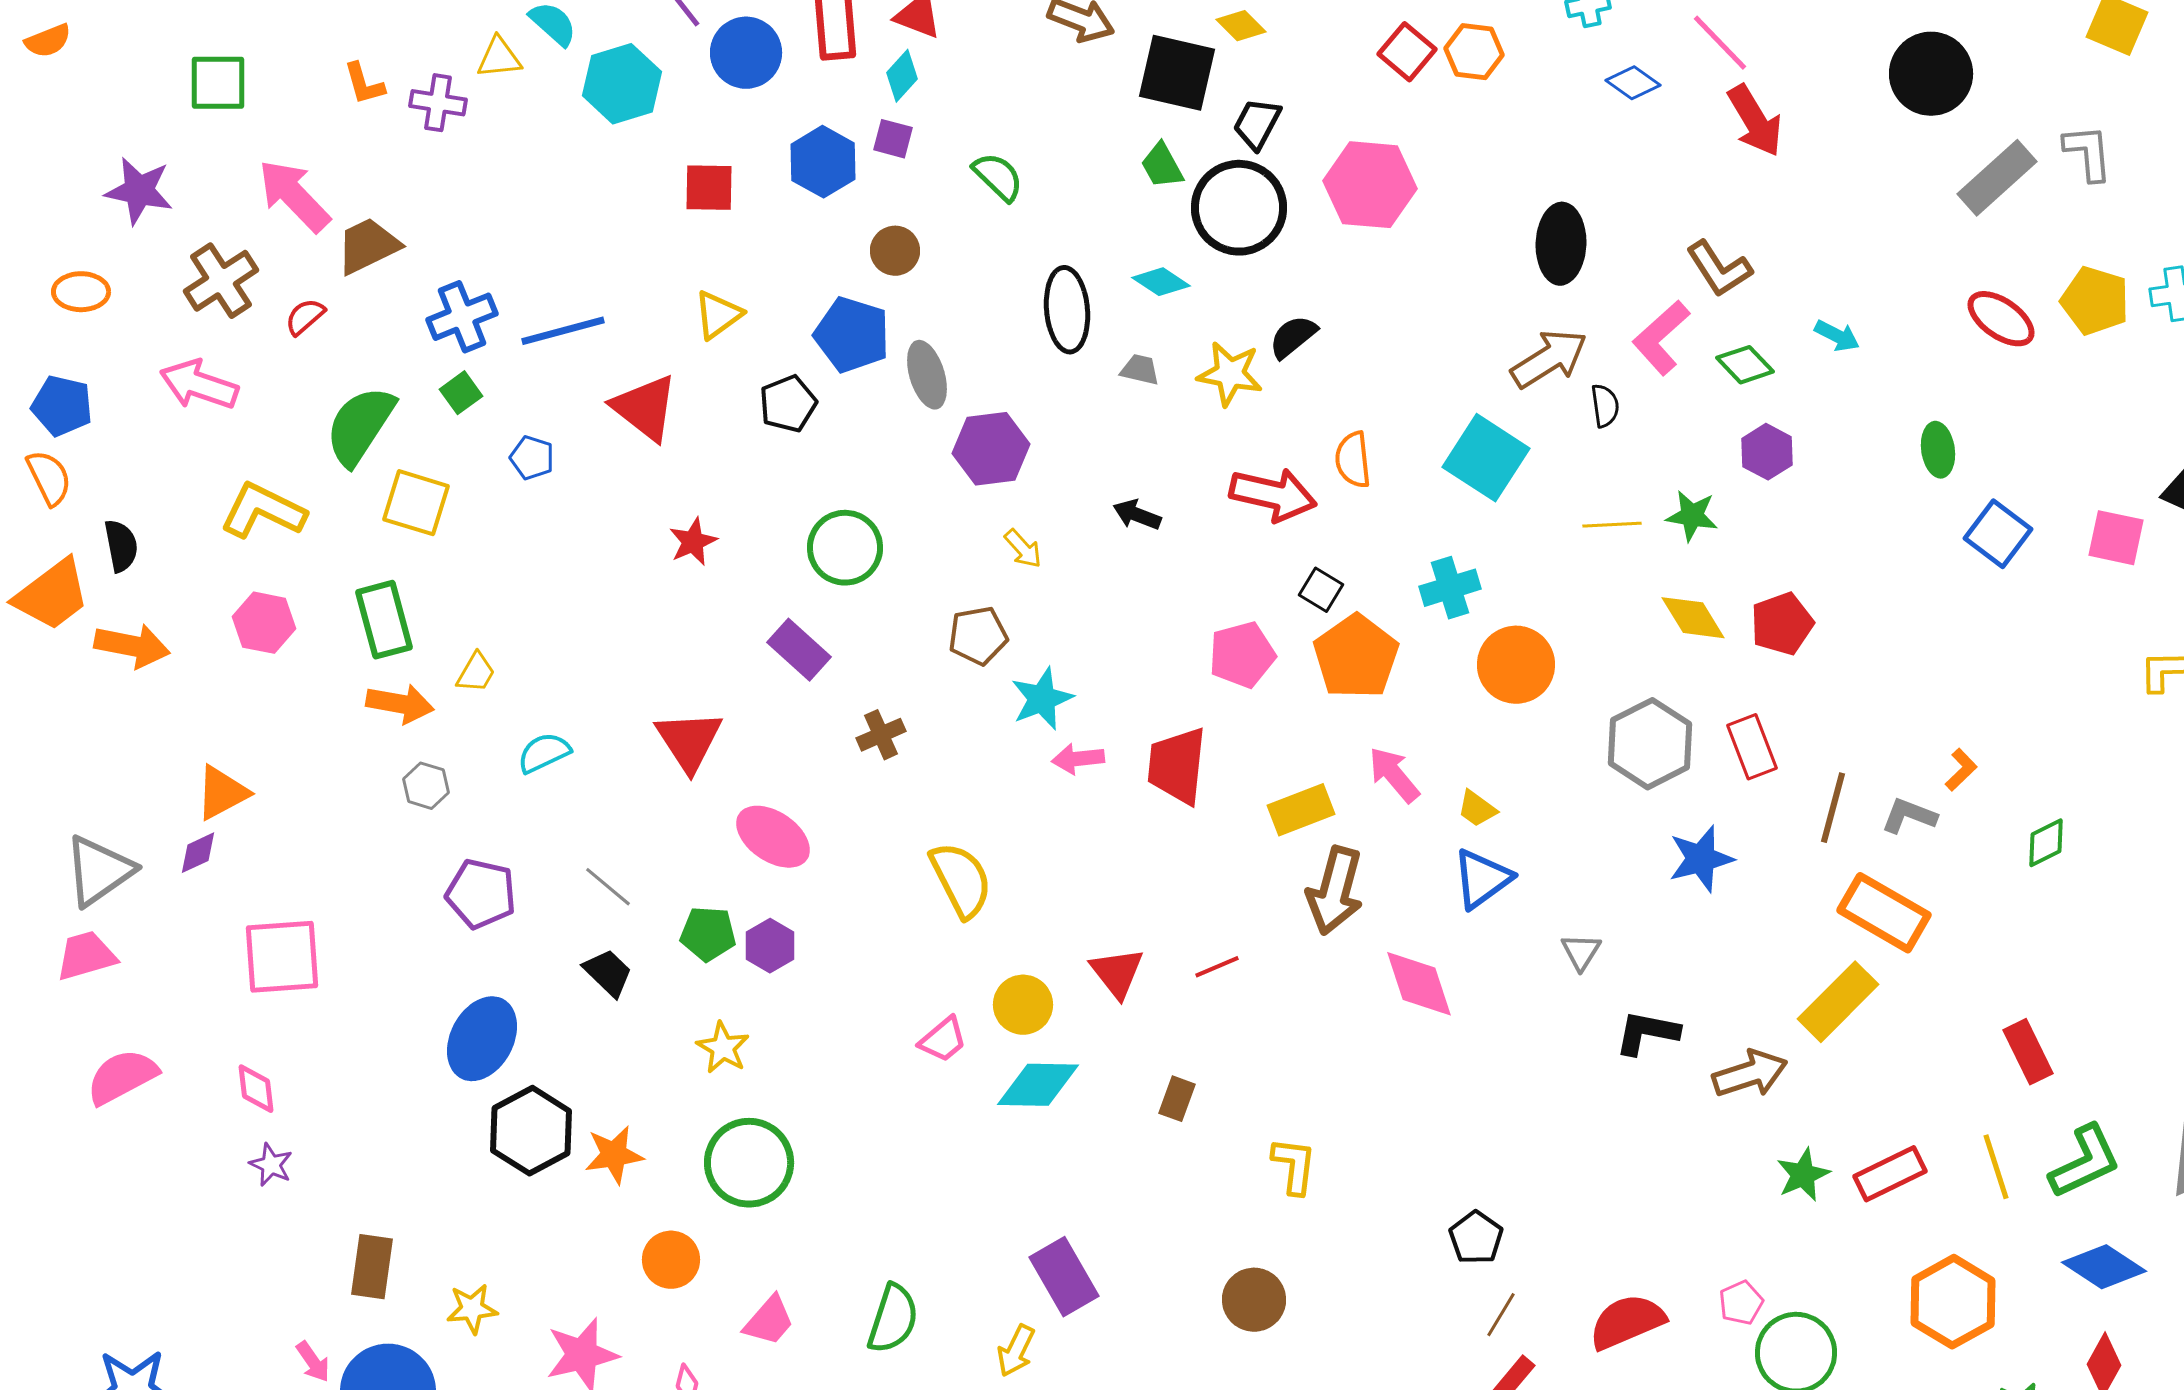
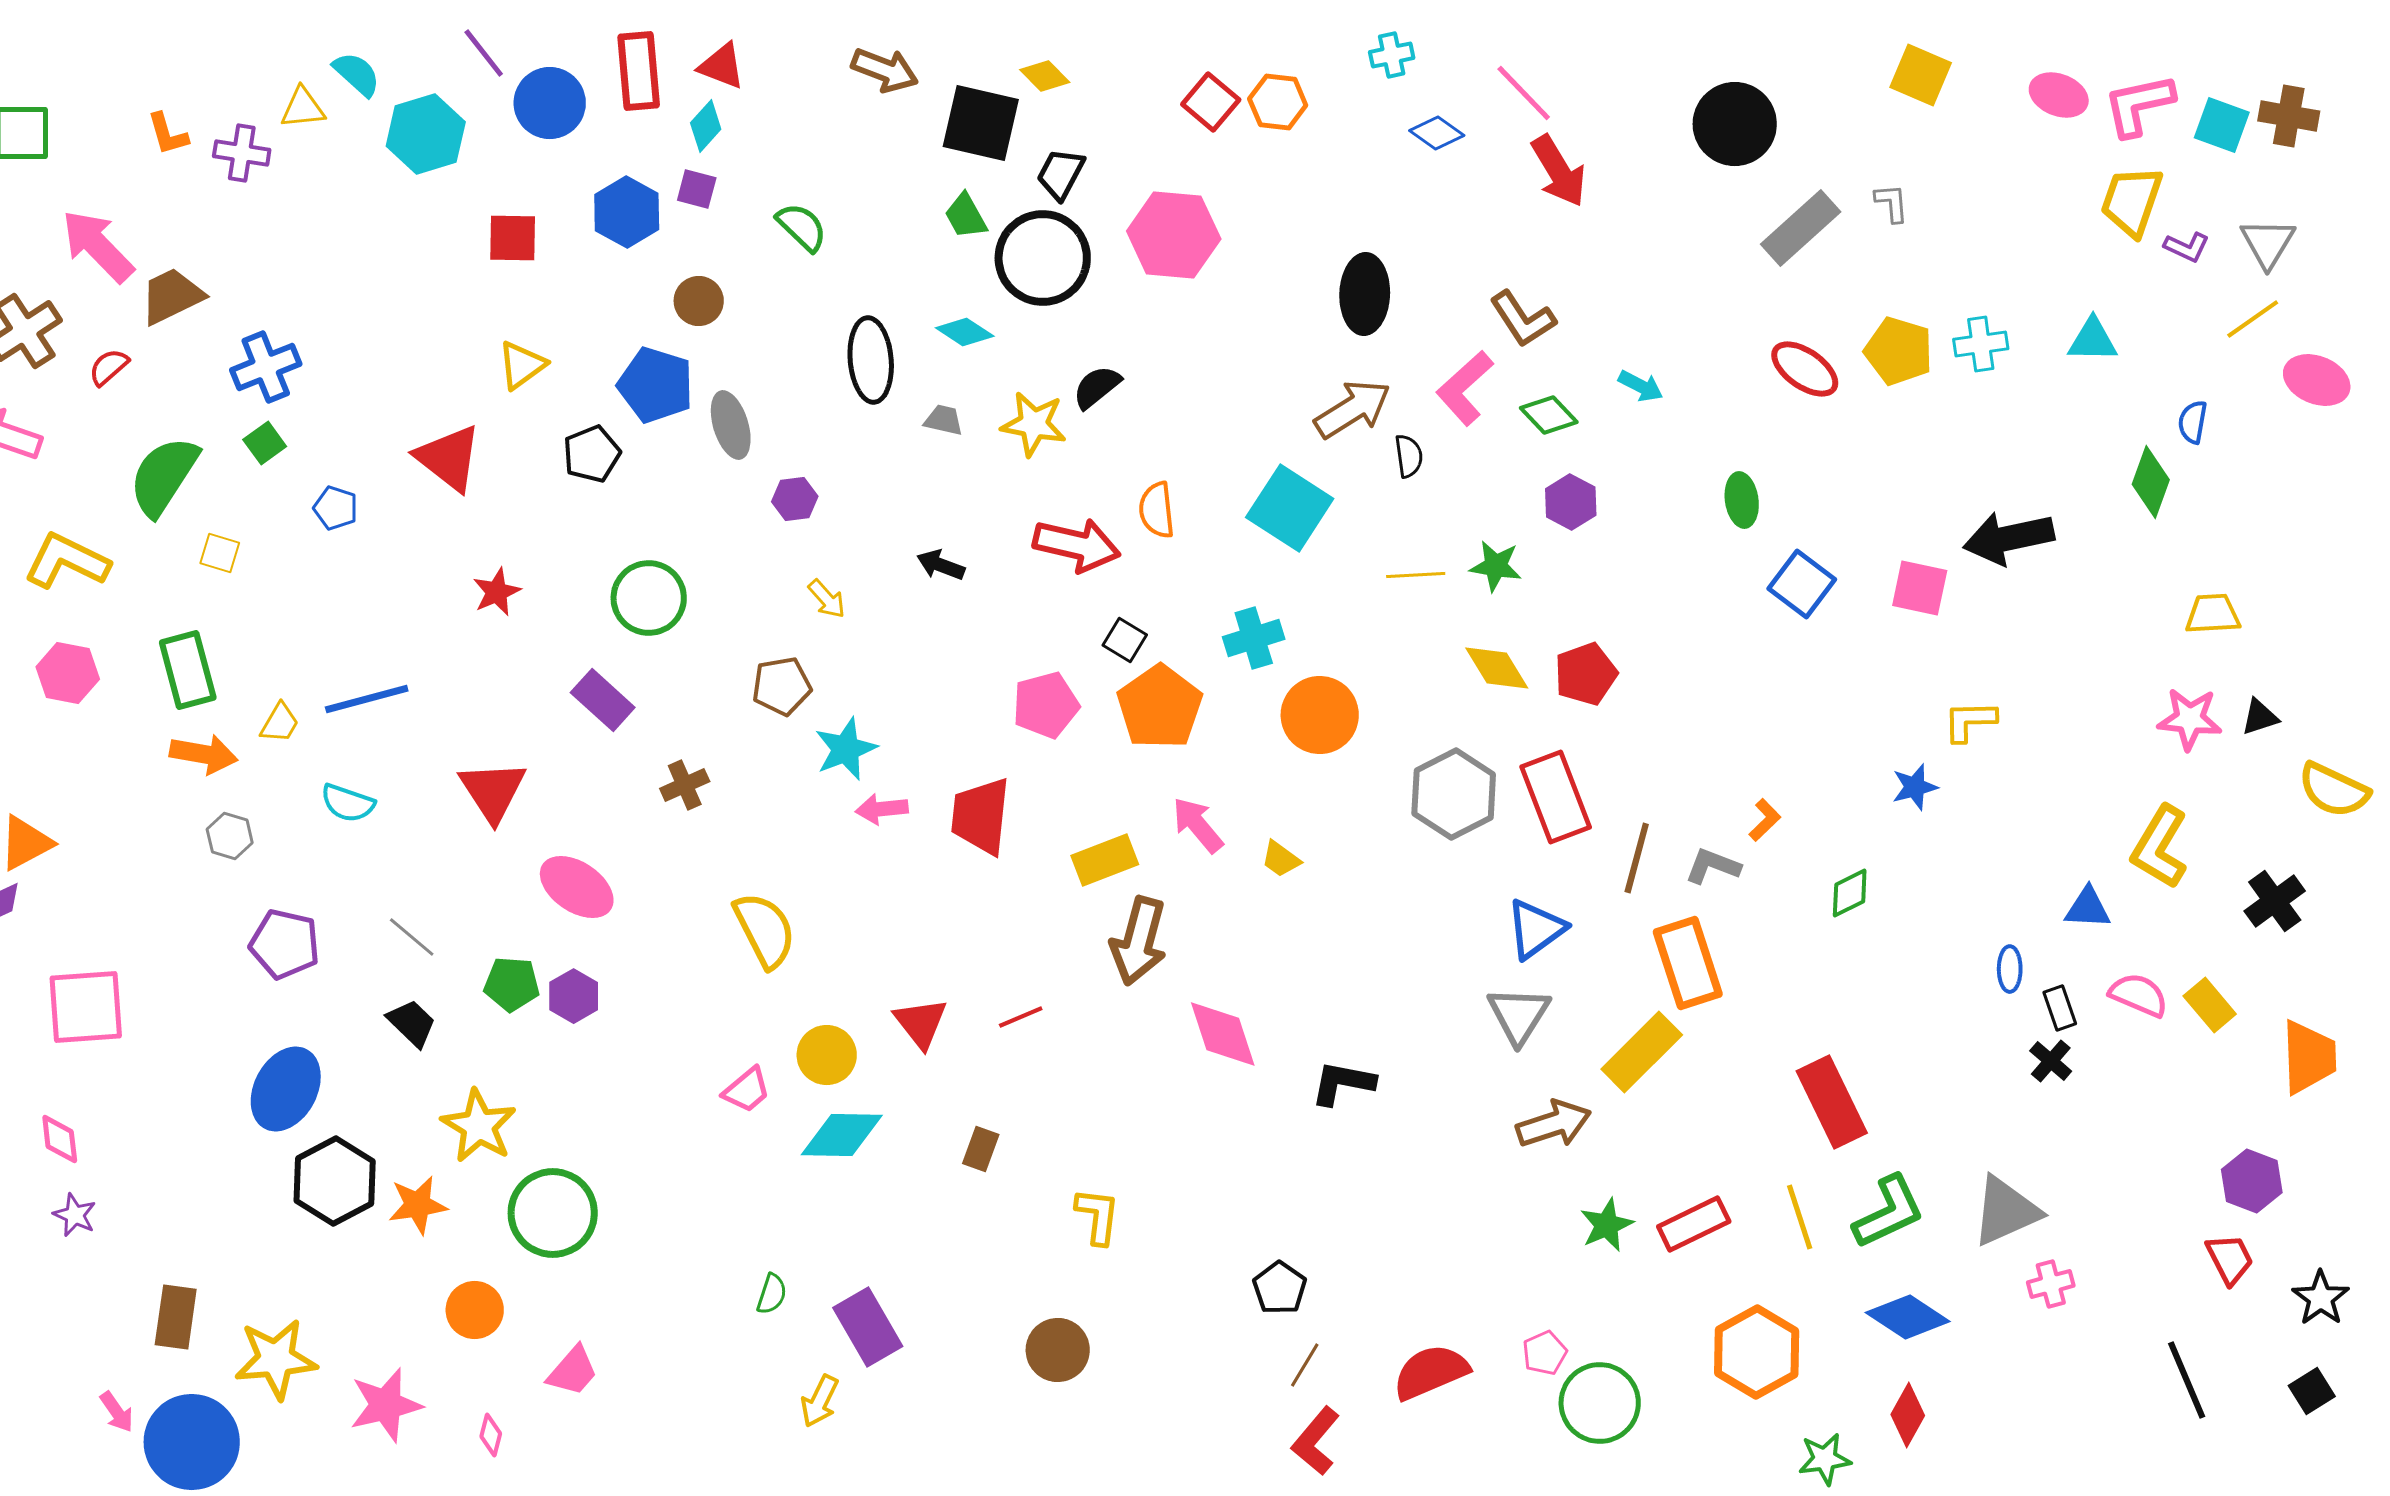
gray L-shape: (2088, 153) -> (1892, 203), size x0.7
blue line: (563, 331) -> (367, 699), moved
purple hexagon: (991, 449) -> (795, 499), size x0.6
yellow square: (416, 503) -> (220, 553), size x0.6
red rectangle: (1752, 747) -> (1556, 797), size x1.4
cyan semicircle: (544, 753) -> (348, 803), turned -136
blue star: (1701, 859) -> (1915, 787), moved, size x0.7
blue triangle: (1482, 879) -> (1536, 929), moved
orange rectangle: (1884, 913) -> (1688, 963), turned 42
gray triangle: (1581, 952) -> (1519, 1015), moved, size x1.6
black L-shape: (1647, 1033) -> (1343, 1083), moved
yellow star: (723, 1048) -> (479, 1126), moved, size x1.4
red rectangle: (2028, 1052) -> (1832, 1102), size x1.4
yellow star: (472, 1309) -> (276, 1359), size x1.6
green semicircle: (893, 1319) -> (772, 1294), moved, size x0.6

